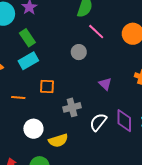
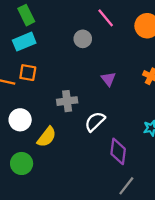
orange square: (47, 87) -> (28, 73), moved
purple diamond: (124, 121) -> (118, 151), moved
yellow semicircle: (58, 141) -> (47, 137), turned -42

